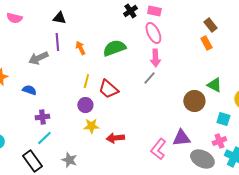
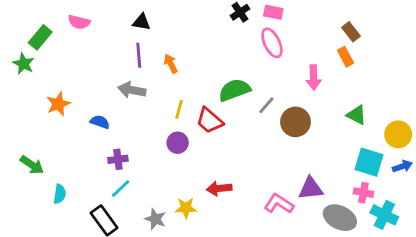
green semicircle: (114, 48) -> (234, 90), moved
gray arrow: (38, 58) -> (132, 90), moved, turned 36
pink arrow: (155, 58) -> (314, 78), moved
brown circle: (194, 101) -> (295, 122), moved
cyan square: (223, 119) -> (369, 162), size x1.5
yellow star: (91, 126) -> (186, 208), moved
pink cross: (219, 141) -> (363, 193), turned 32
pink L-shape: (158, 149) -> (279, 204), turned 85

